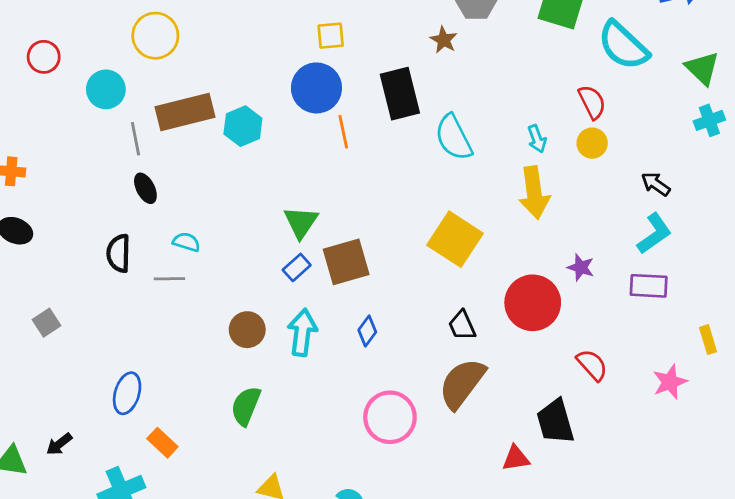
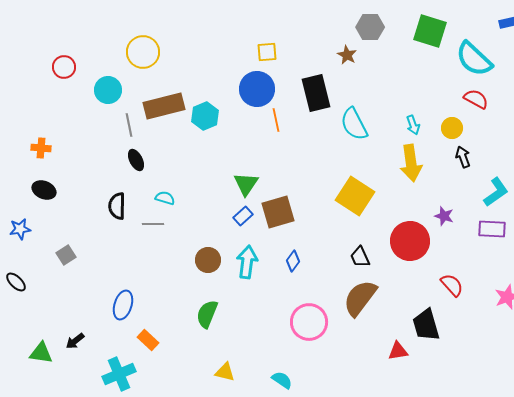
red semicircle: (592, 102) -> (476, 99), moved, turned -35
black arrow: (656, 184) -> (463, 157), moved, turned 35

